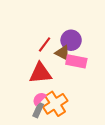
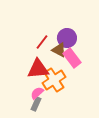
pink rectangle: (76, 61) -> (72, 58), turned 42
orange cross: (55, 104) -> (54, 80), moved

